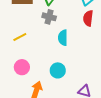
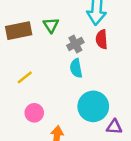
gray cross: (49, 17) -> (75, 44), moved, turned -32
cyan circle: (58, 70) -> (93, 106), moved, size x1.6

